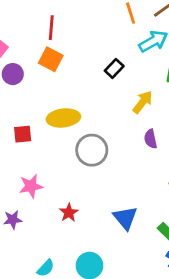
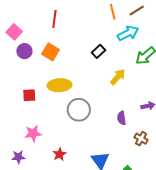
orange square: (51, 59) -> (50, 52), moved
purple semicircle: (151, 139) -> (122, 118), moved

